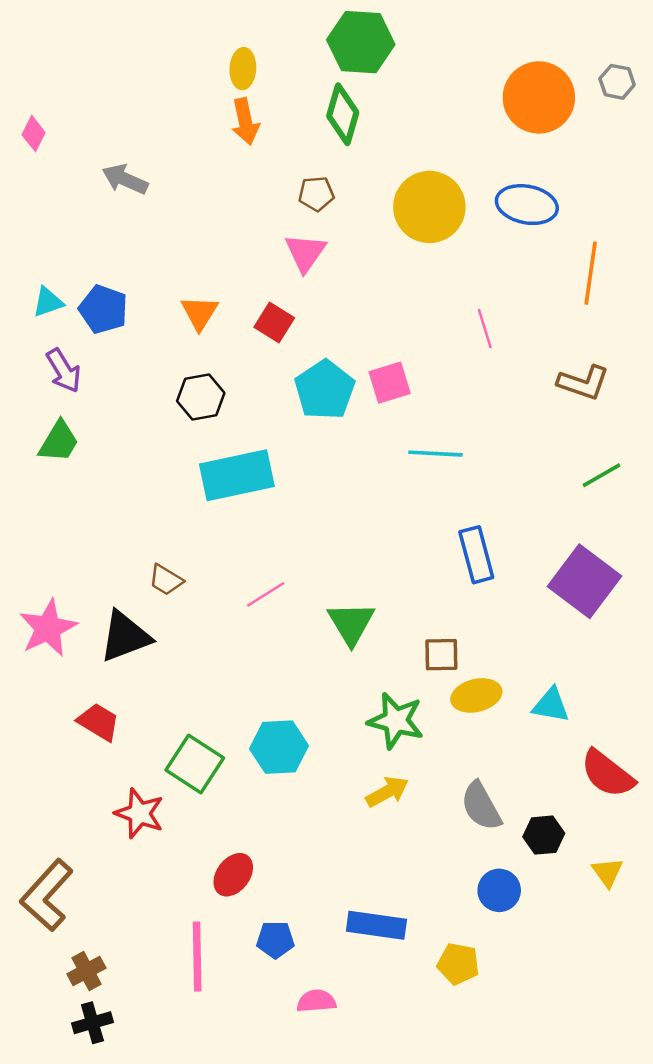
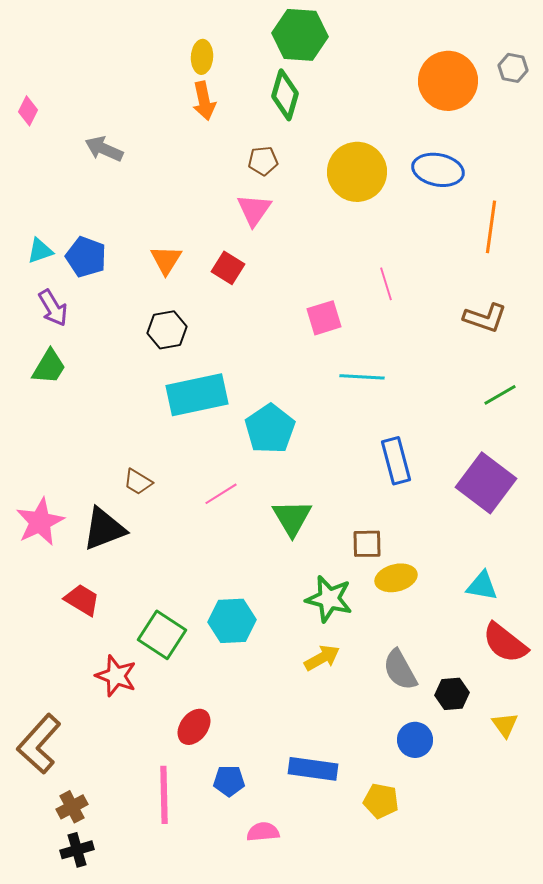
pink line: (485, 328) -> (386, 284), moved
cyan pentagon: (325, 390) -> (270, 429), moved
cyan triangle: (551, 705) -> (482, 586), moved

